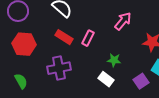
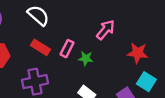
green star: (114, 60) -> (86, 58), moved

